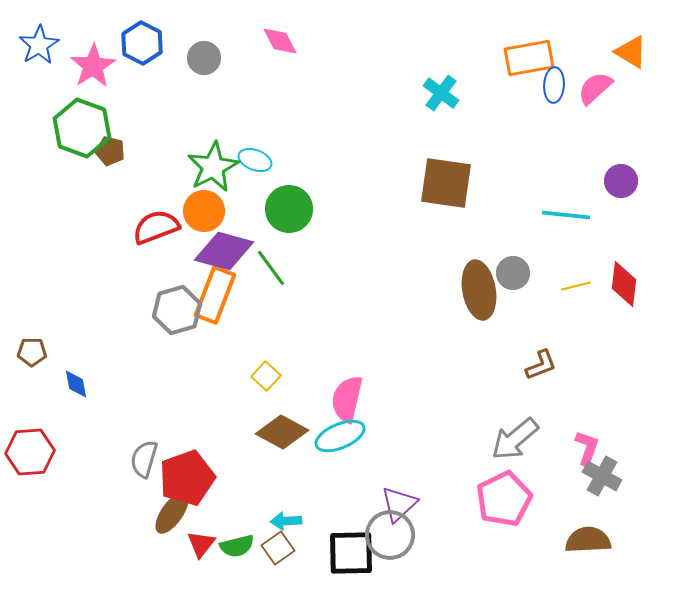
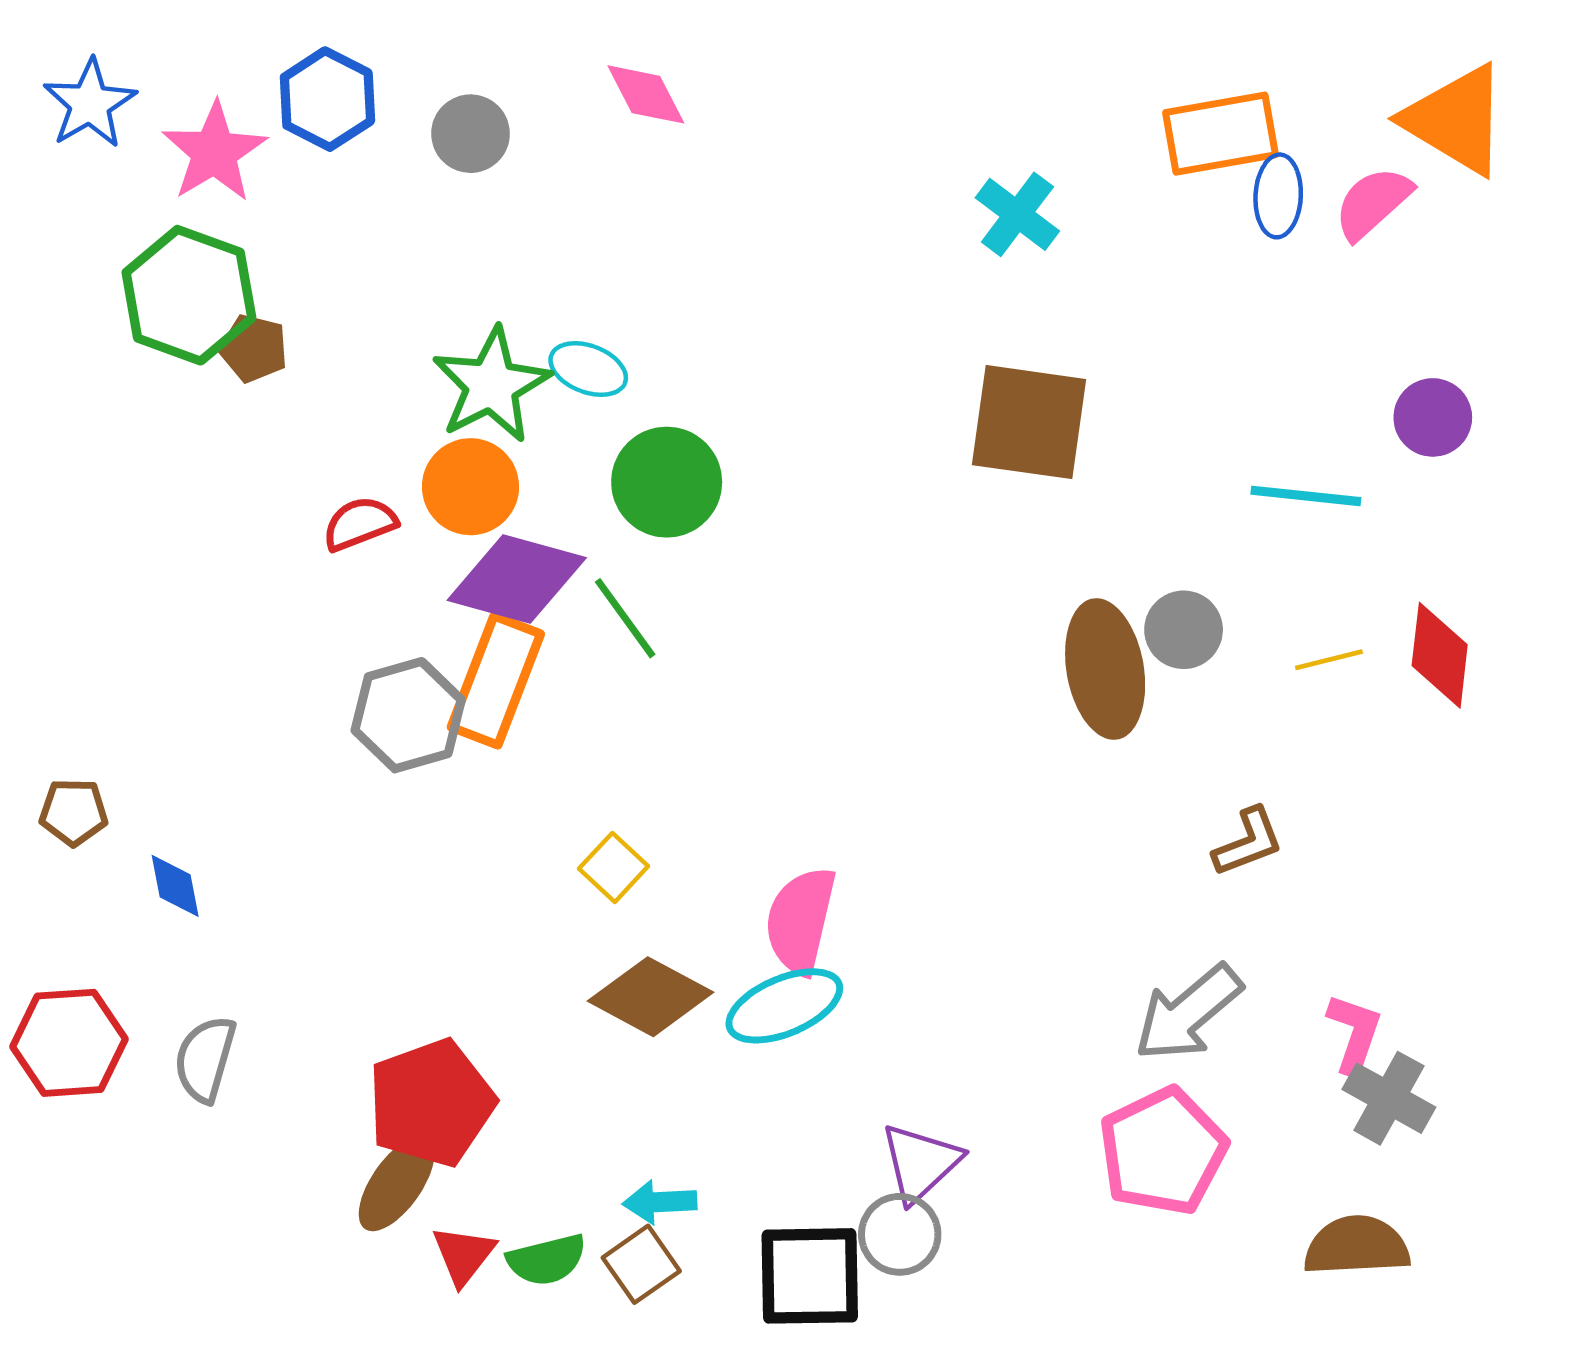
orange triangle: (631, 52) -> (1456, 120), size x1.5
red semicircle: (156, 227) -> (360, 524), size x0.7
gray semicircle: (144, 459) -> (205, 1059), moved
gray circle: (390, 535) -> (900, 1234), size x0.7

